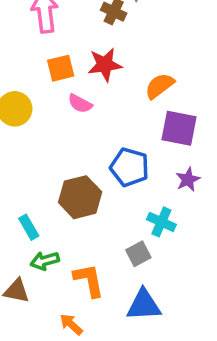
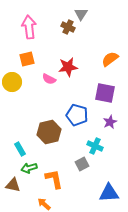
red star: (105, 65) -> (68, 67), moved
orange square: (61, 68) -> (27, 59), moved
orange semicircle: (160, 86) -> (110, 59), moved
blue triangle: (144, 305) -> (109, 193), moved

